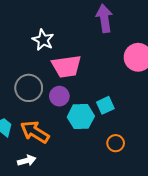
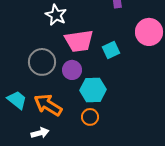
cyan square: (105, 105) -> (111, 50), moved
orange circle: (116, 143) -> (90, 117), moved

